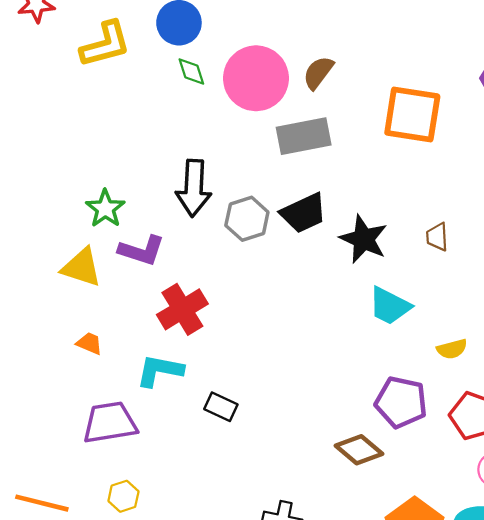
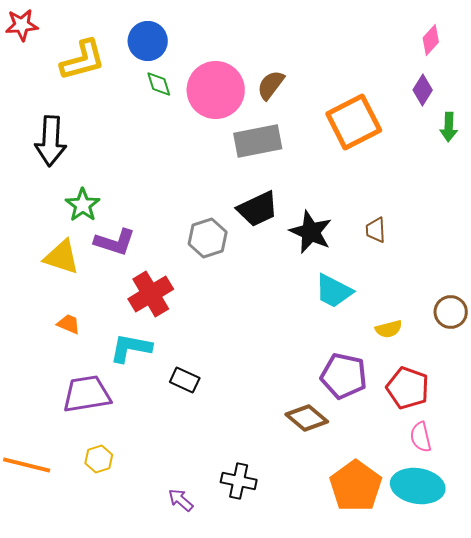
orange square: (412, 115) -> (354, 122), turned -36
black arrow: (194, 188) -> (51, 141), moved
gray hexagon: (247, 219) -> (208, 238), moved

